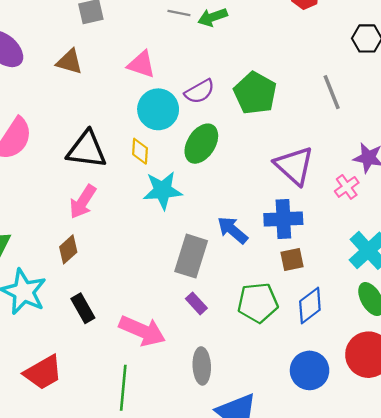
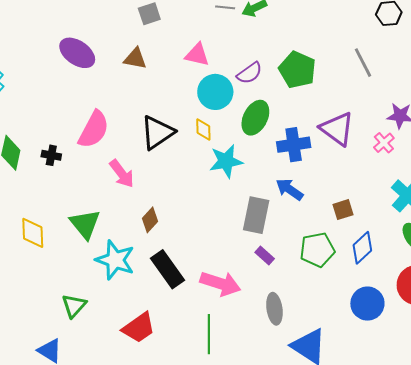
black triangle: (87, 150) -> (157, 133), turned -36
pink arrow: (83, 202) -> (122, 174), moved, turned -64
blue cross: (283, 219) -> (294, 145), moved
black rectangle: (83, 308) -> (167, 269), size x1.5

